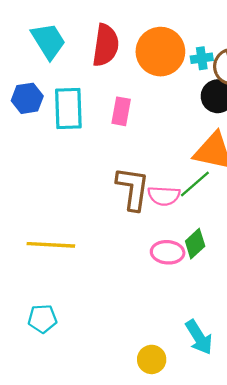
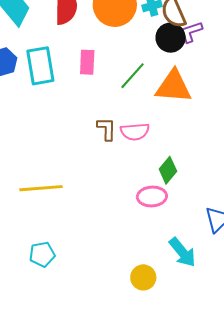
green line: (195, 184) -> (132, 76), moved
brown L-shape: (133, 188) -> (107, 129), size x0.6
pink ellipse: (168, 252) -> (152, 197), moved

